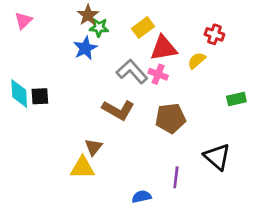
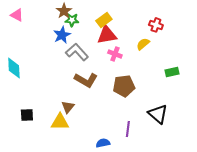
pink triangle: (23, 21) -> (17, 15), turned -48
red triangle: (164, 48) -> (107, 35), moved
gray L-shape: (132, 71) -> (77, 52), moved
black square: (40, 96) -> (27, 115), moved

